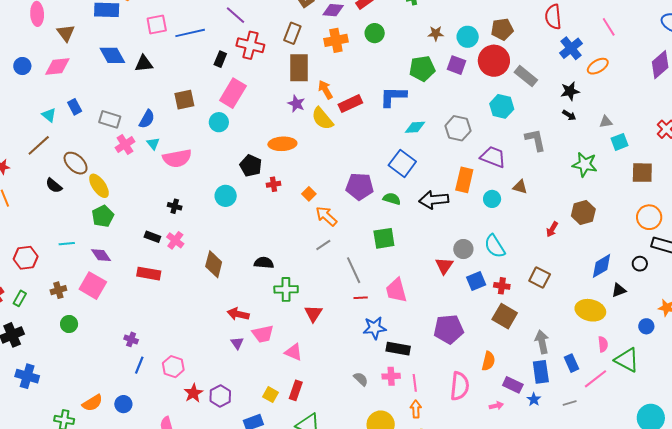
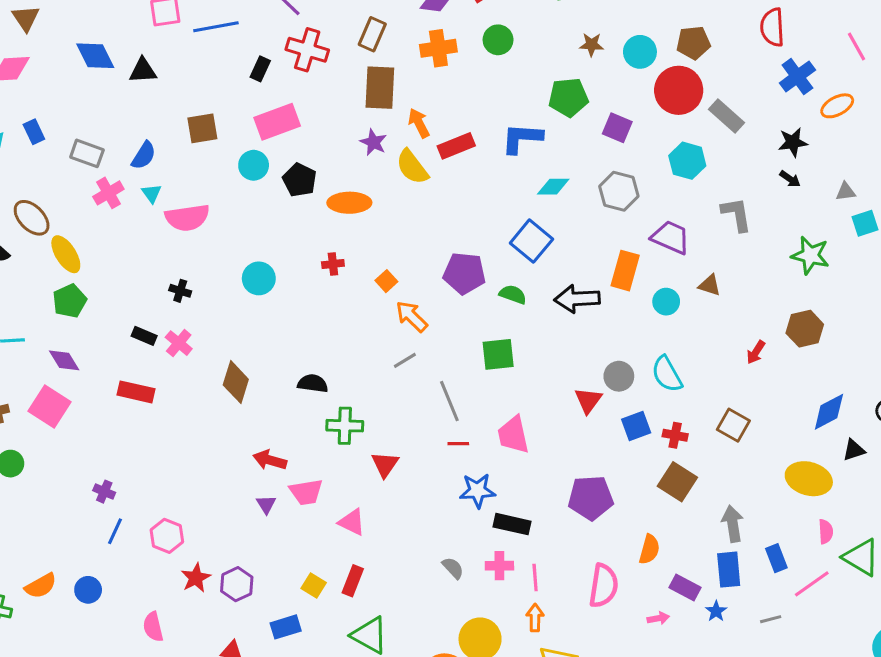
purple square: (457, 65) -> (617, 128), moved
pink rectangle: (233, 93) -> (277, 122), turned 36
black pentagon: (251, 166) -> (300, 180), moved

